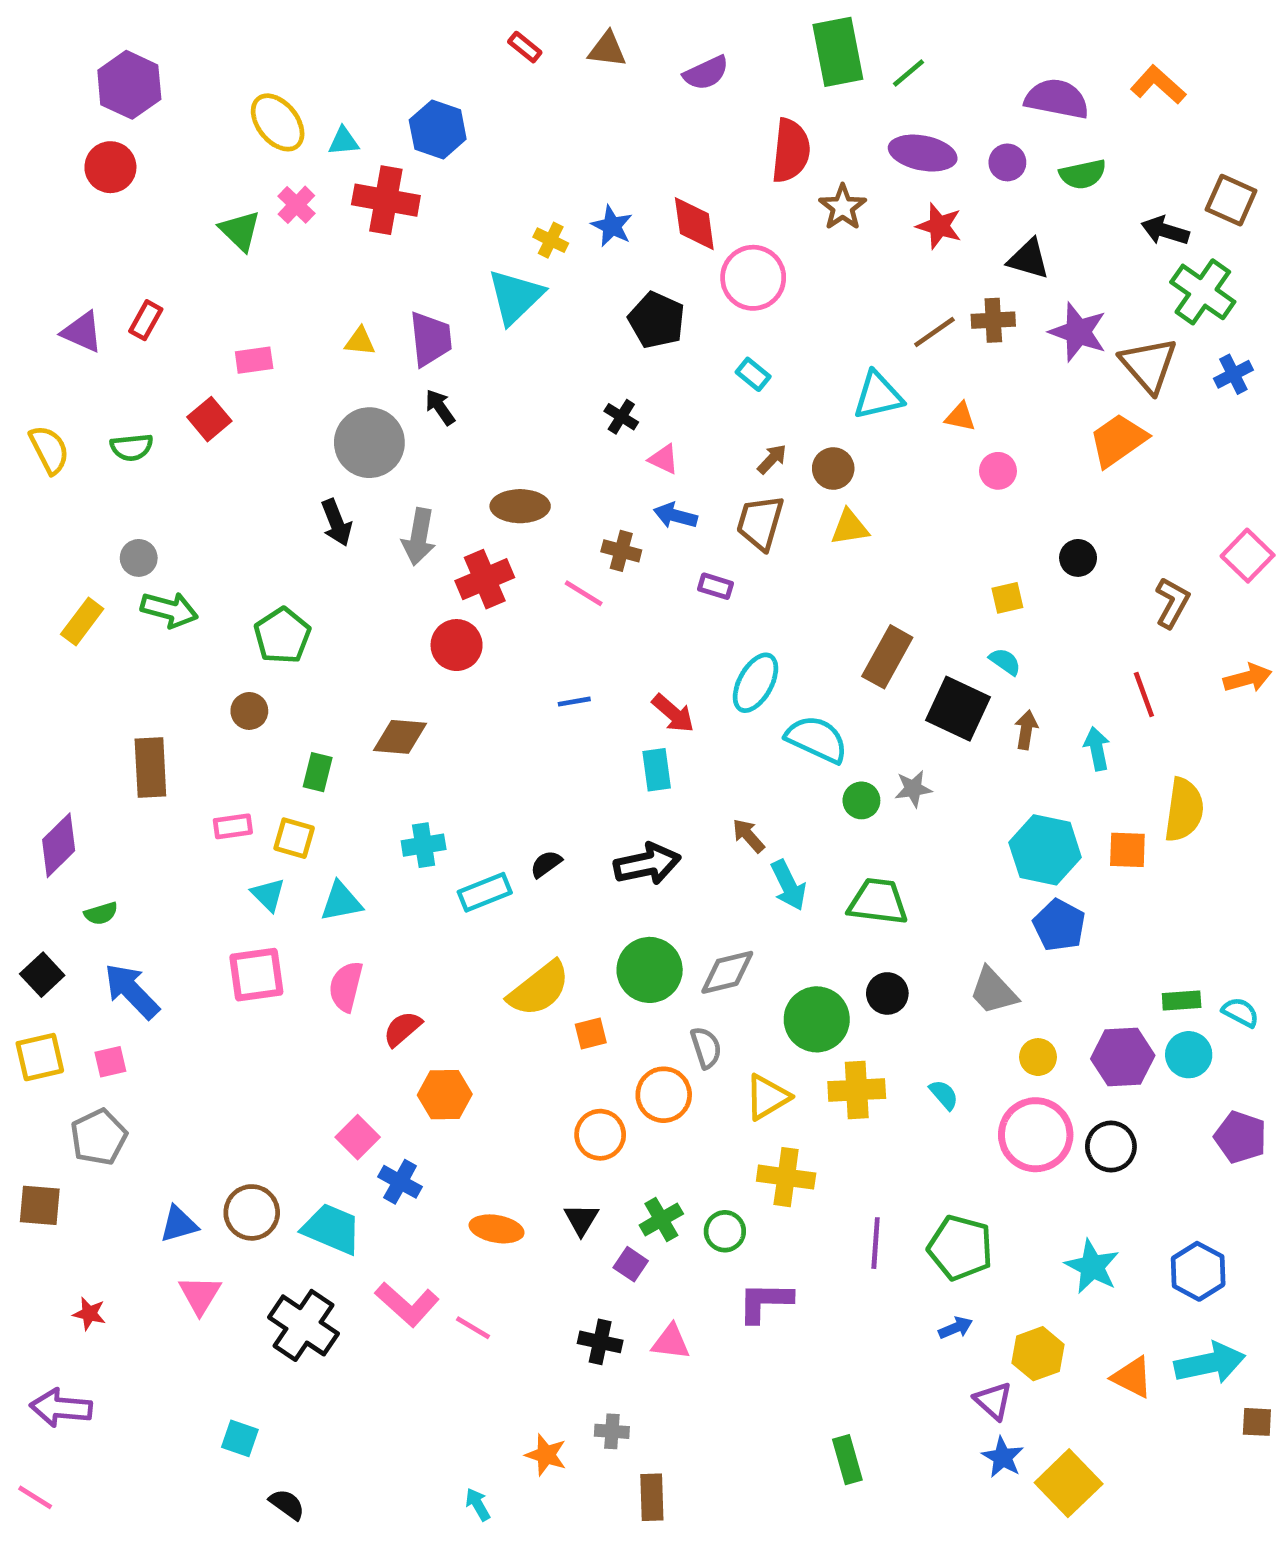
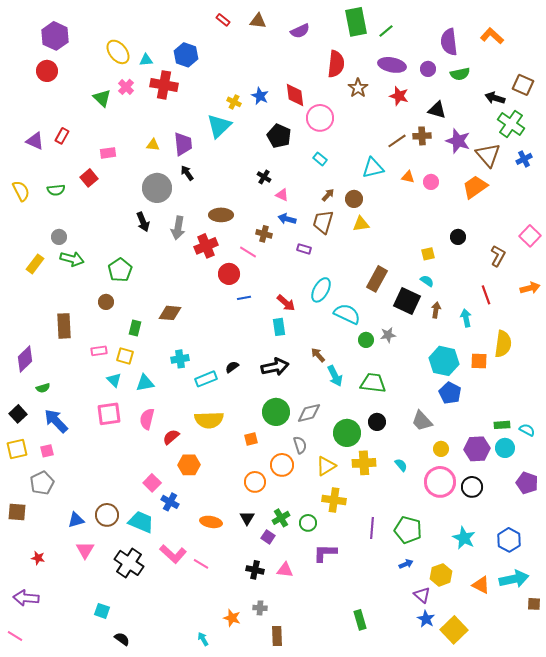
purple semicircle: (1057, 99) -> (449, 42), turned -108
pink circle: (998, 471) -> (431, 182), moved
red circle: (457, 645) -> (229, 274), moved
yellow semicircle: (539, 989) -> (209, 420), moved, turned 36

